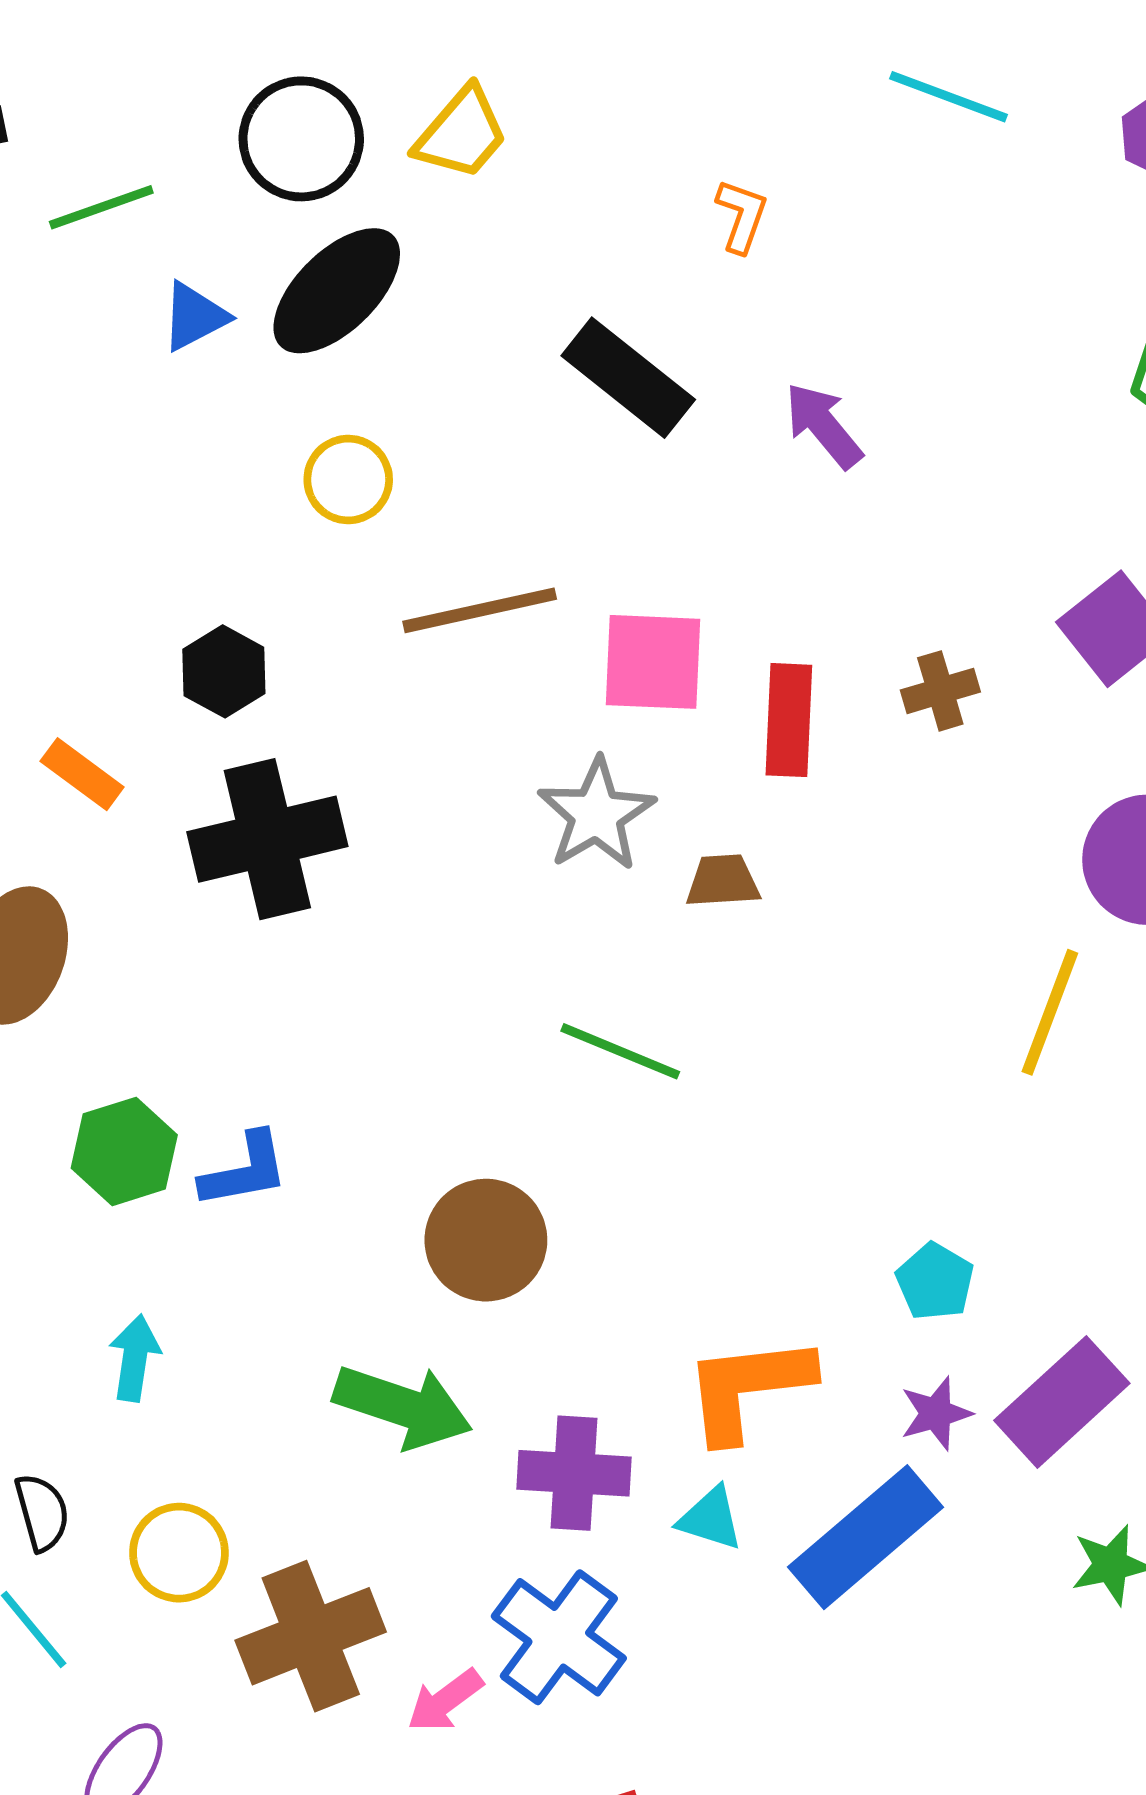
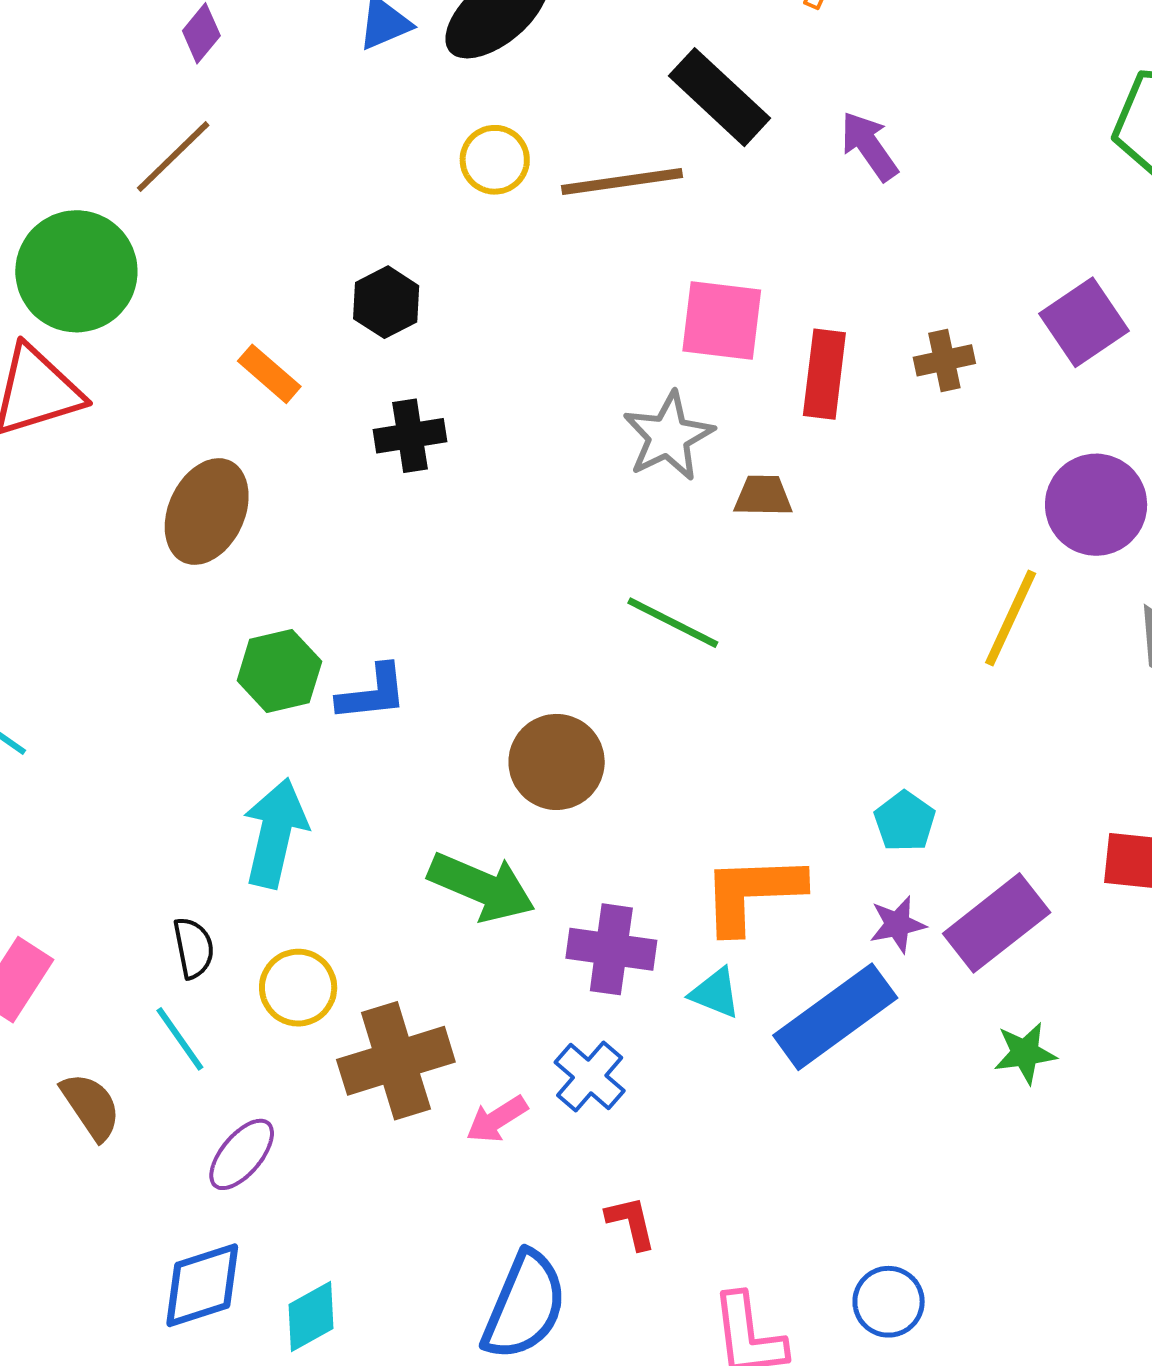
brown line: (480, 610) -> (622, 181), moved
black cross: (267, 839) -> (410, 436), size x0.6
cyan arrow: (135, 1358) -> (275, 833), size x1.6
blue cross: (559, 1637) -> (590, 1077), size x0.7

